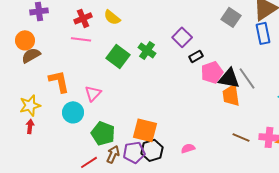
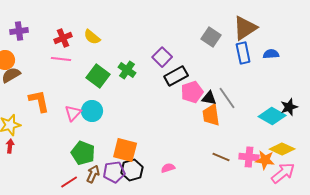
black rectangle: (196, 56) -> (176, 76), size x1.6
black triangle: (229, 78) -> (209, 98), size x0.7
cyan circle: (73, 112) -> (92, 111), moved

